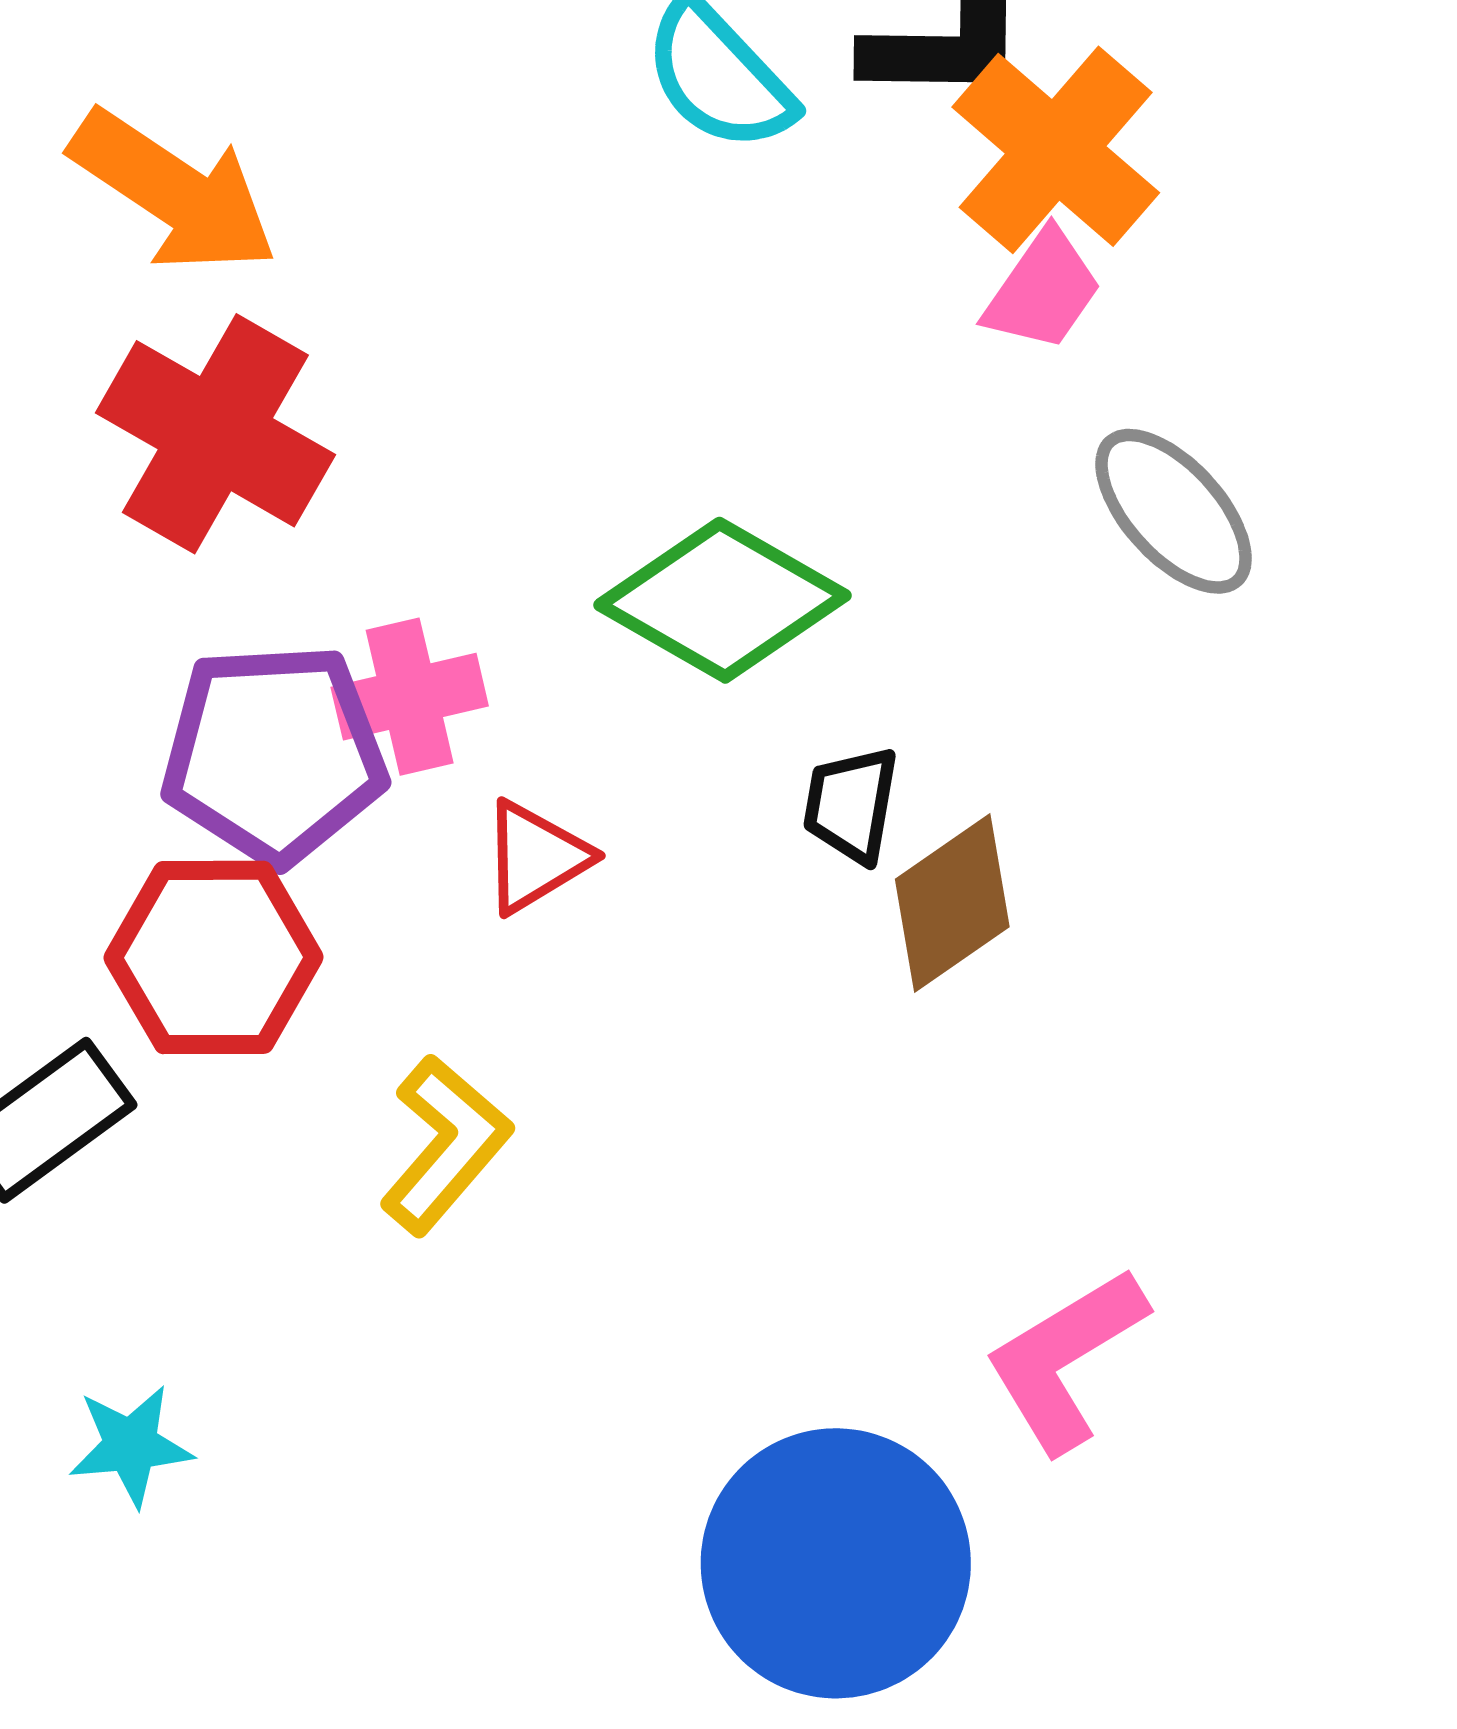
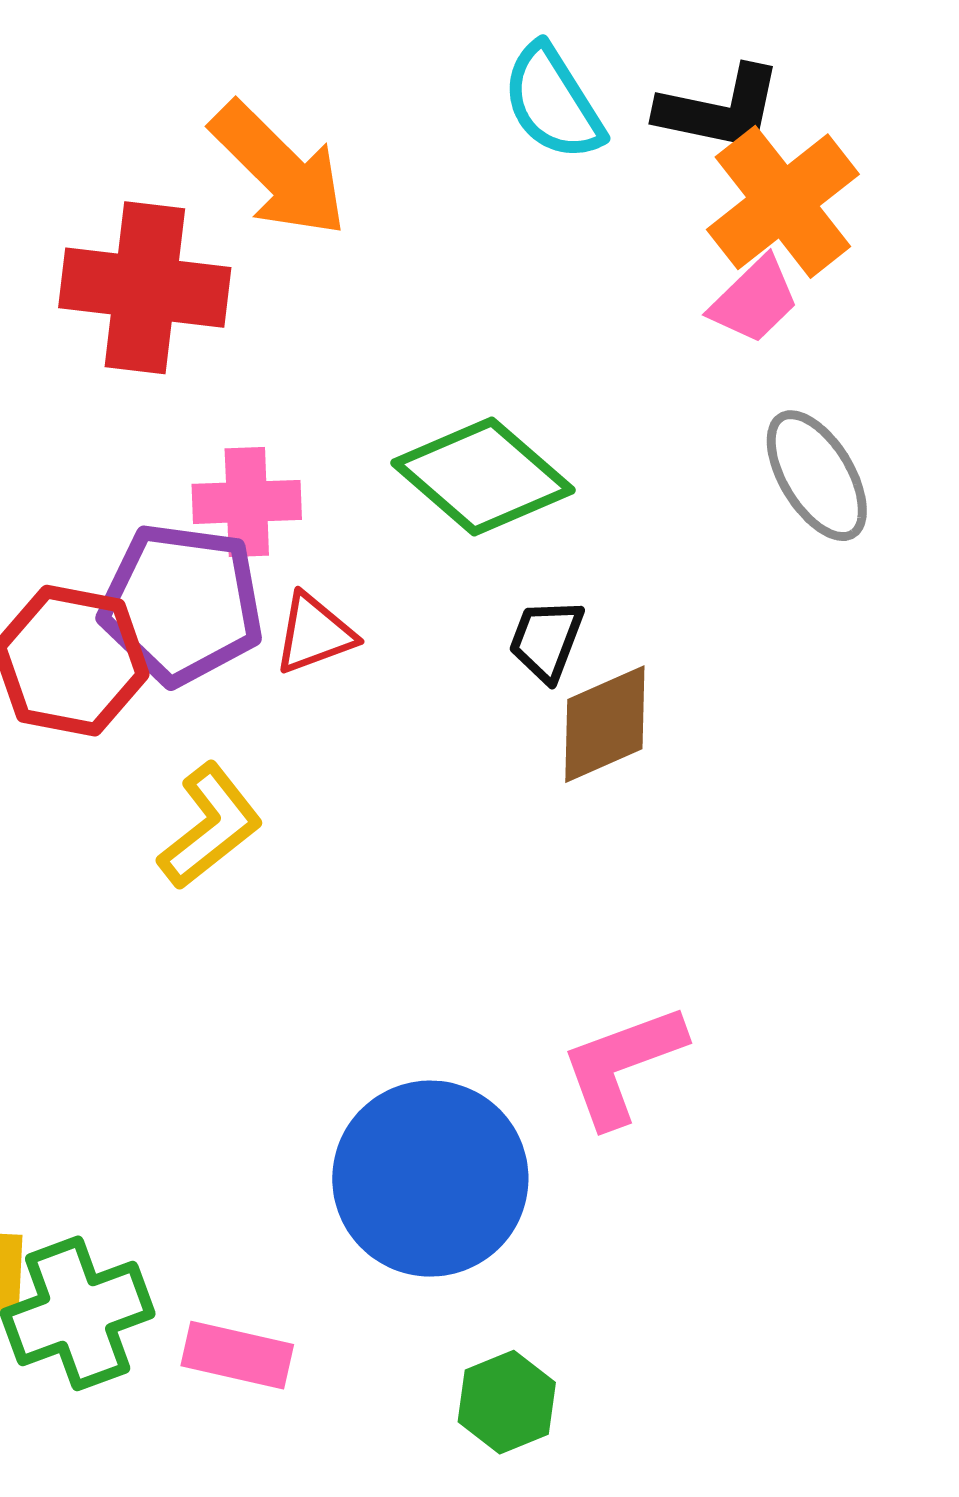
orange arrow: (174, 192) -> (279, 169), moved
red cross: (215, 434) -> (145, 288), turned -34
purple pentagon: (274, 754) -> (182, 604), moved

